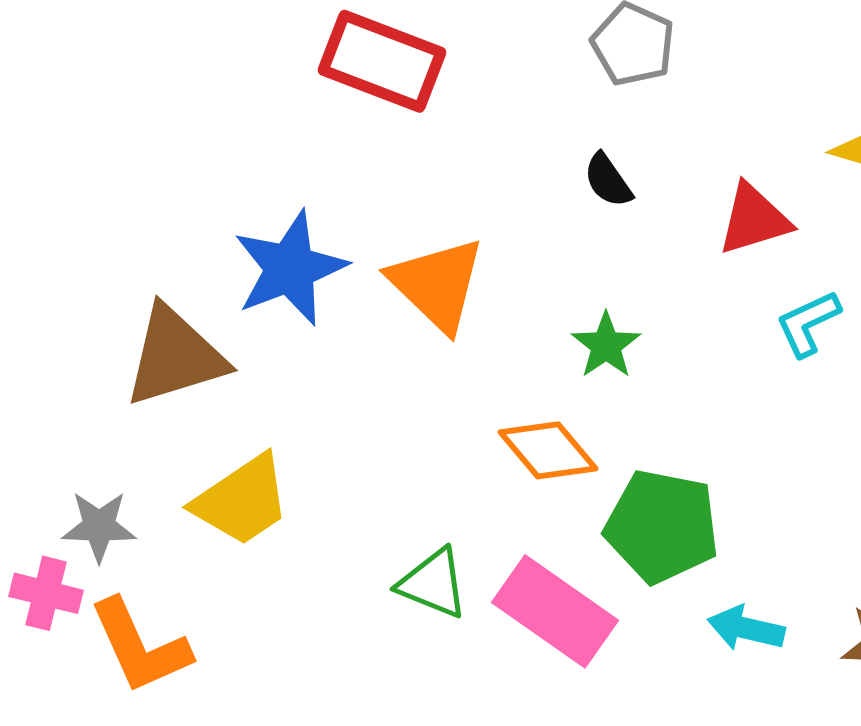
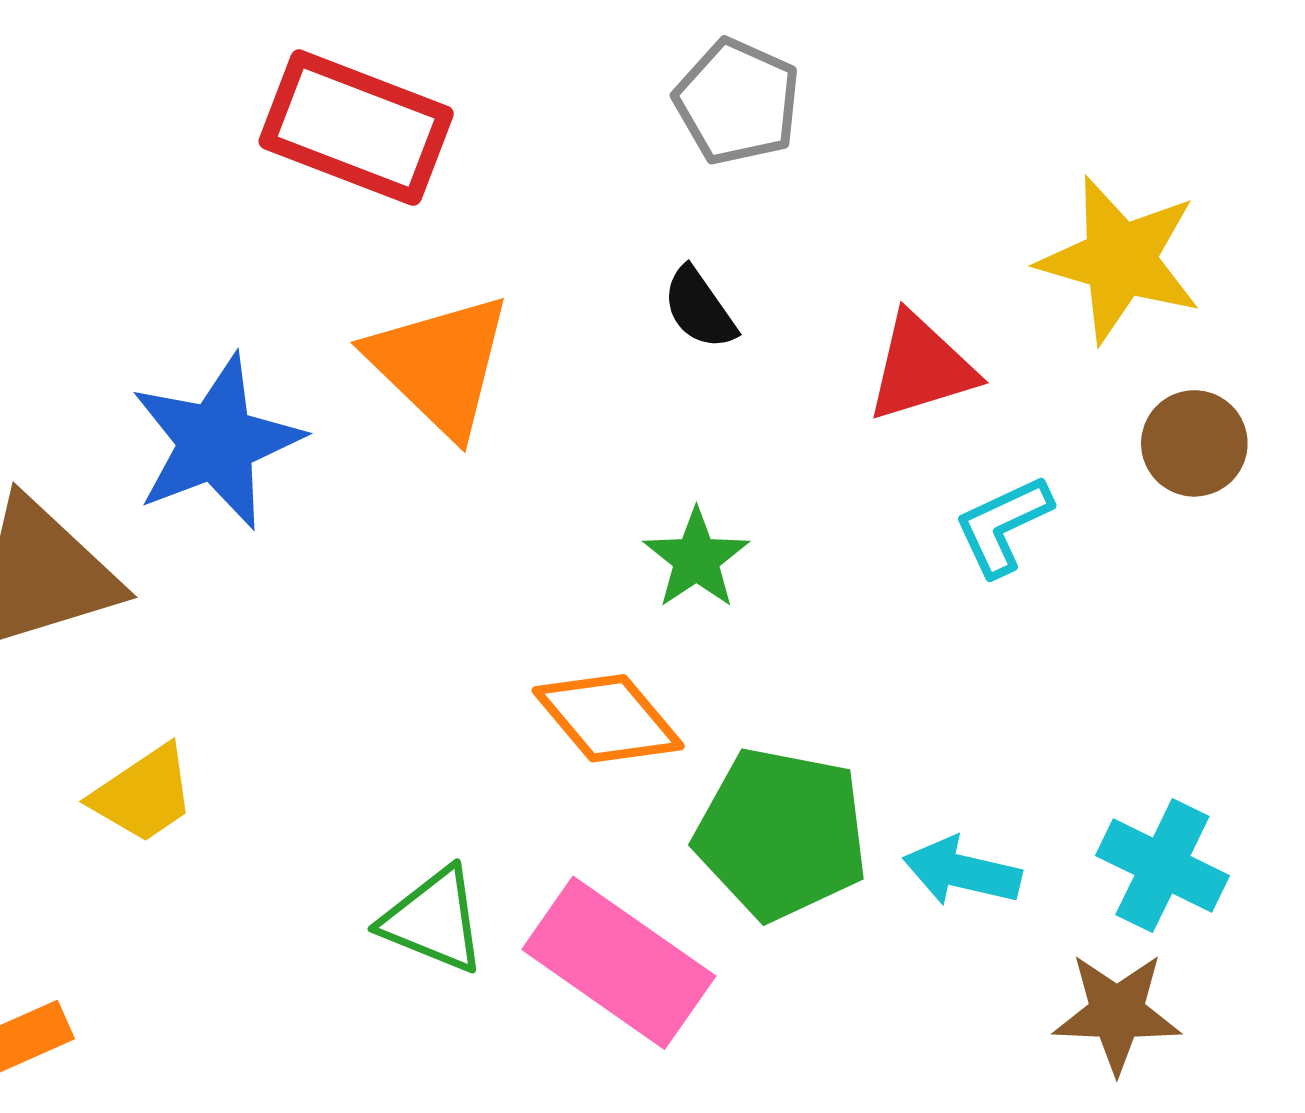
orange triangle: (437, 284) -> (440, 364), moved
yellow trapezoid: (242, 500) -> (144, 794), size x0.7
cyan arrow: (746, 628) -> (962, 872), moved

